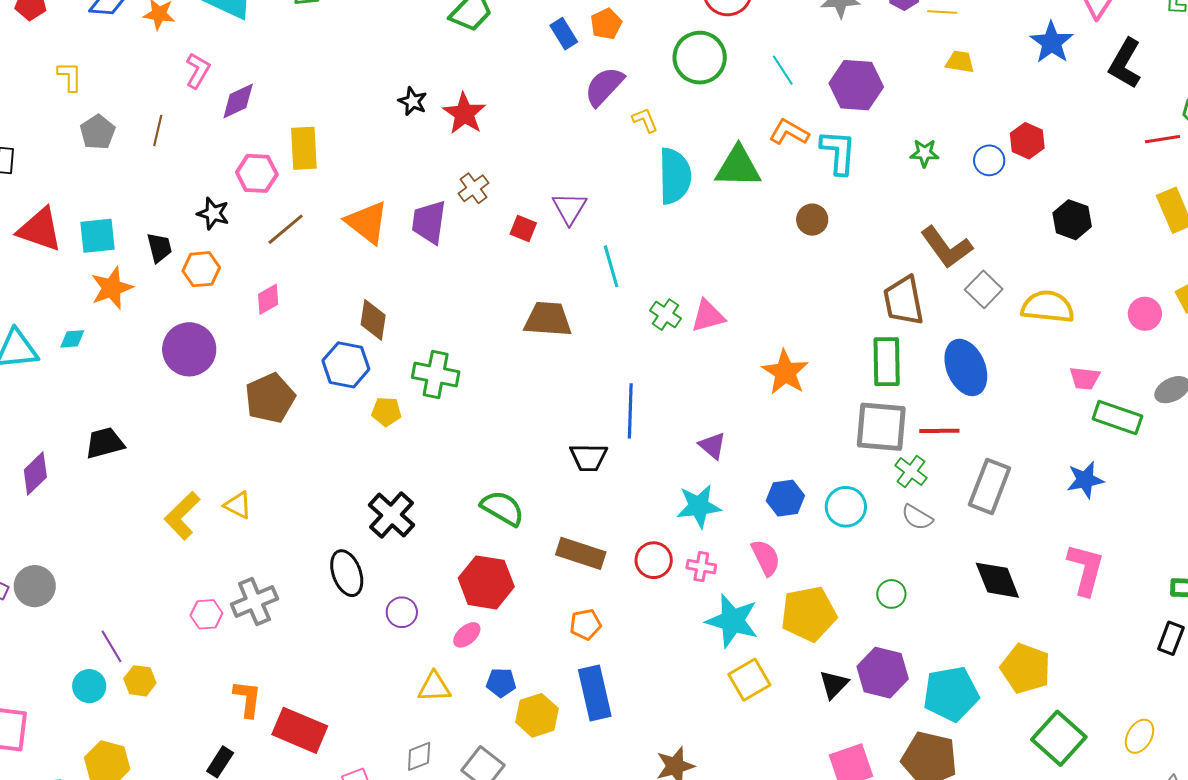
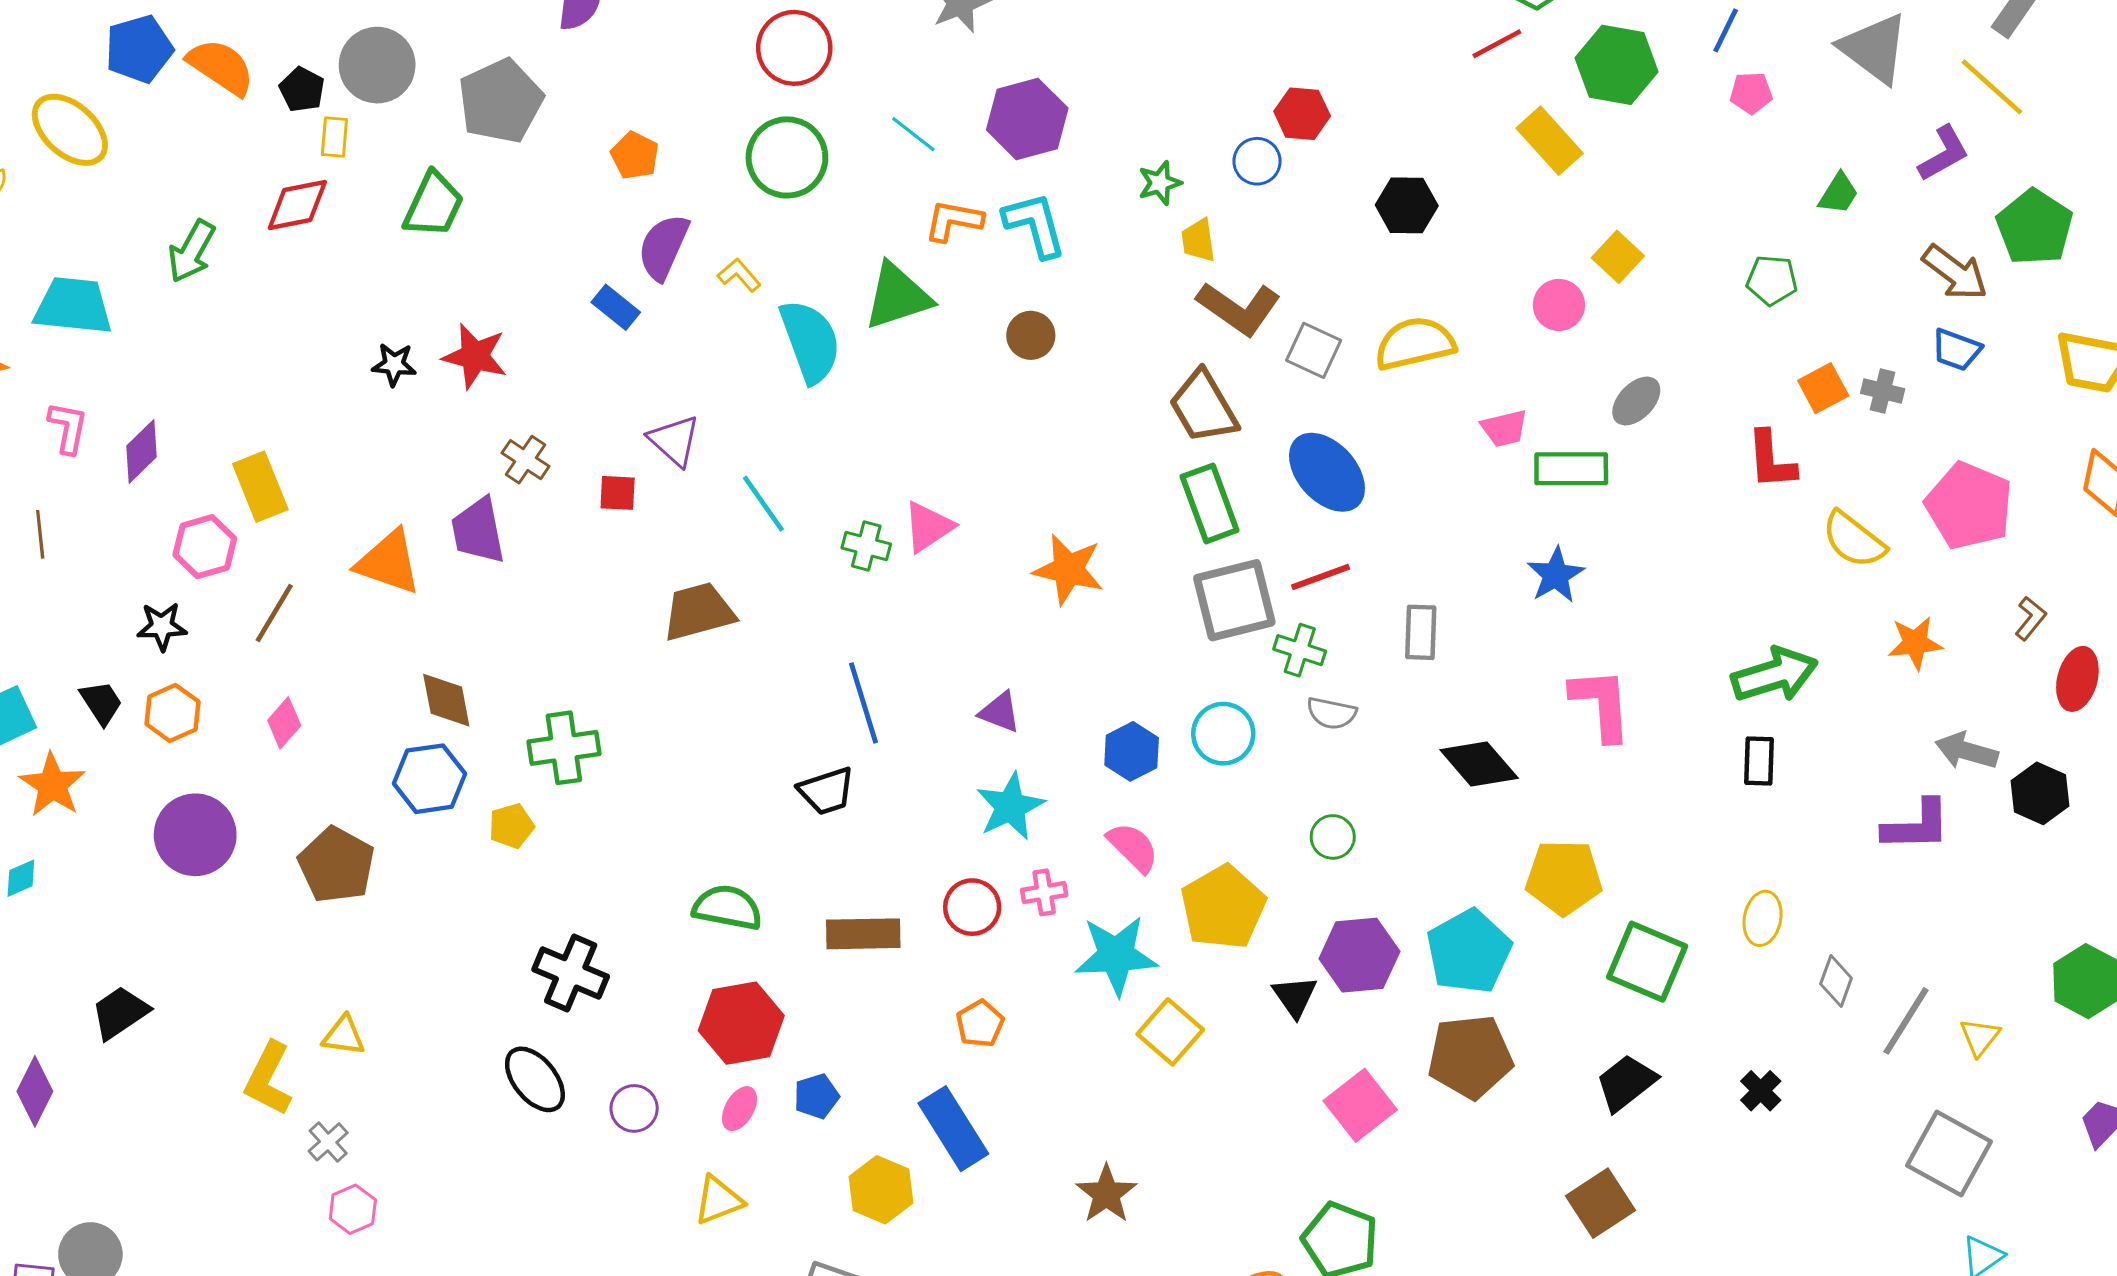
blue rectangle: (564, 34) -> (616, 307), moved
yellow trapezoid: (960, 62) -> (1198, 240), moved, turned -88
gray rectangle: (990, 486) -> (1421, 632), size x0.7
gray cross: (254, 601) -> (328, 1142), moved, size x0.6
orange pentagon: (585, 624) -> (980, 1024), moved
blue pentagon: (501, 683) -> (817, 1096), moved

